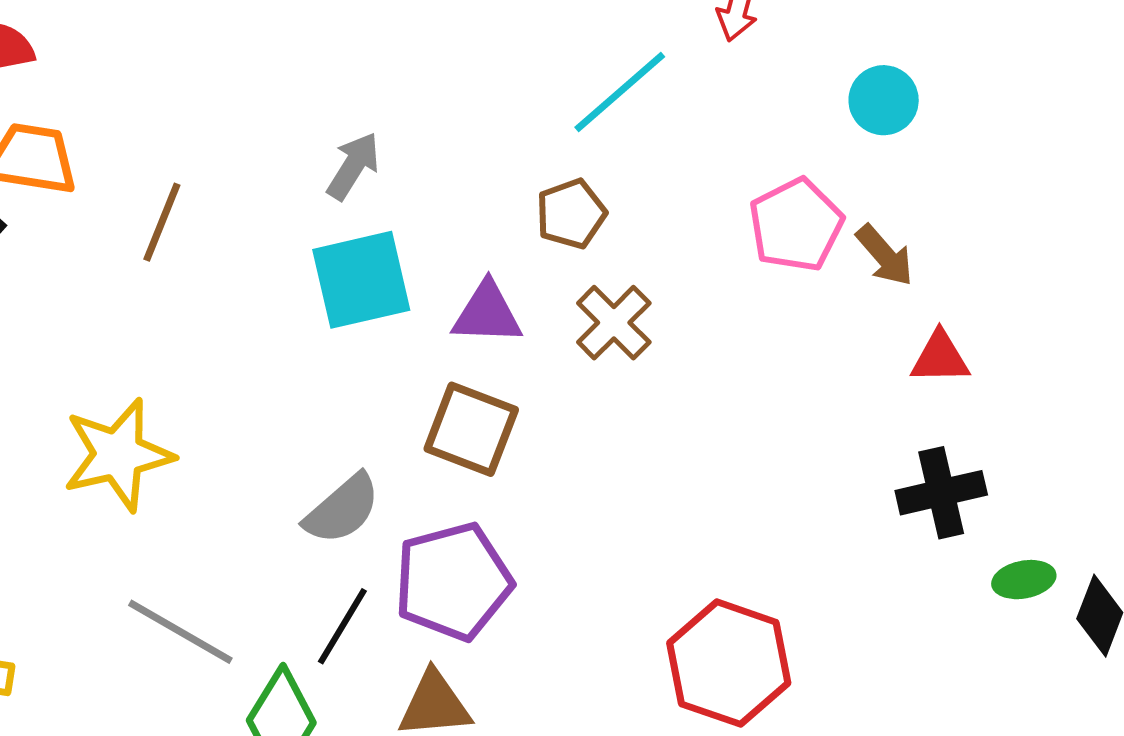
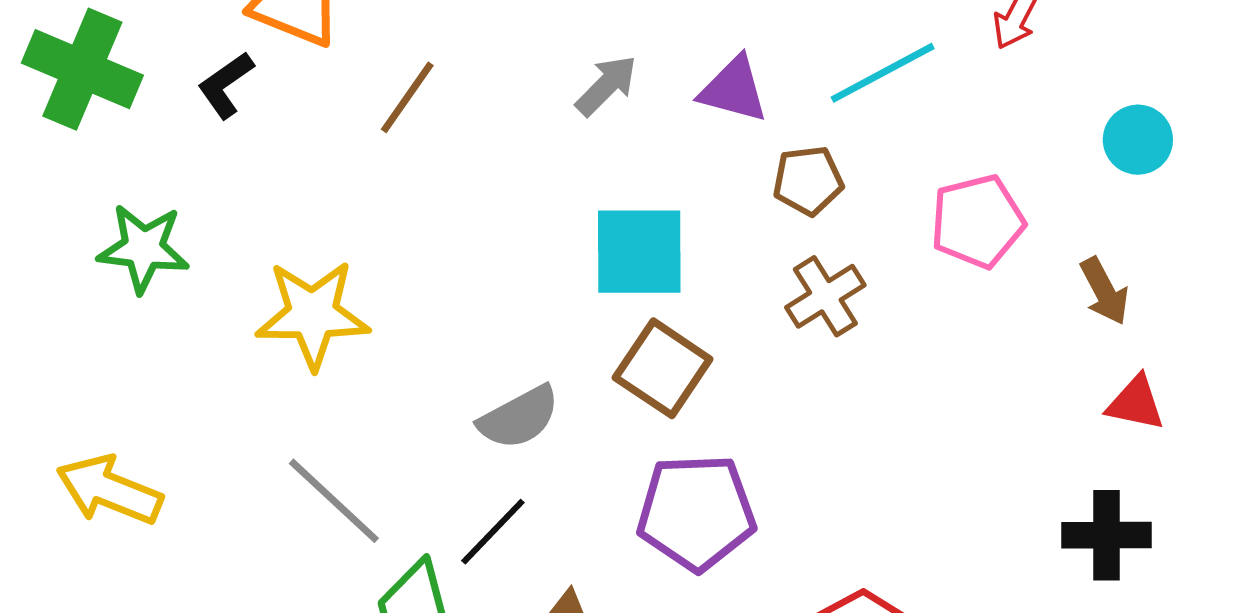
pink pentagon: (796, 225) -> (978, 221), moved
cyan square: (361, 280) -> (639, 252), moved
purple triangle: (487, 313) -> (734, 89), moved
purple pentagon: (453, 581) -> (696, 512), moved

